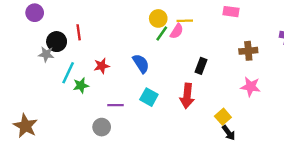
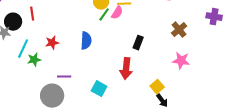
brown cross: (248, 51) -> (179, 30), turned -35
blue semicircle: (141, 64) -> (86, 41), turned 36
cyan square: (149, 97) -> (99, 89), moved
gray circle: (102, 127) -> (52, 96), size x1.5

